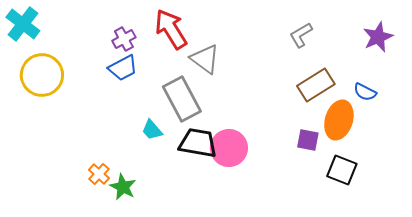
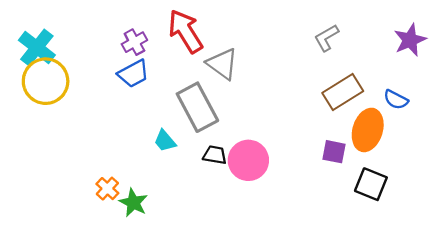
cyan cross: (23, 24) -> (37, 48), moved
black trapezoid: (198, 143) -> (215, 155), size x0.6

